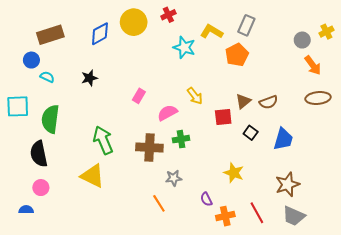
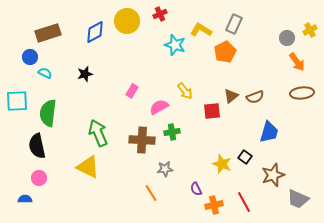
black square: (251, 133) -> (245, 157), moved
gray trapezoid: (294, 216) -> (298, 199), moved

